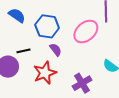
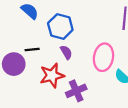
pink ellipse: (86, 31) -> (103, 57), moved, turned -45
purple cross: (82, 83) -> (76, 91), moved

